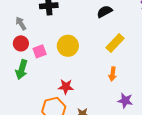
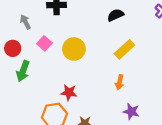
red circle: (21, 43) -> (13, 48), moved
pink square: (40, 51) -> (44, 43), moved, turned -32

